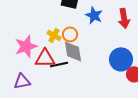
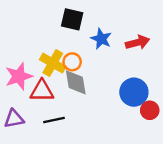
red arrow: (124, 18) -> (138, 42), turned -96
yellow cross: (54, 35) -> (53, 63), size x1.5
black line: (59, 64) -> (54, 120), moved

